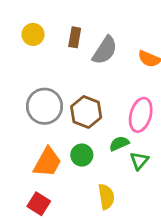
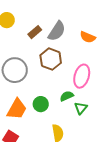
brown rectangle: (75, 37) -> (35, 32), moved, turned 40
brown hexagon: (86, 112) -> (51, 59), moved

